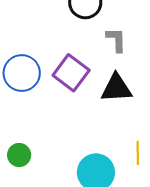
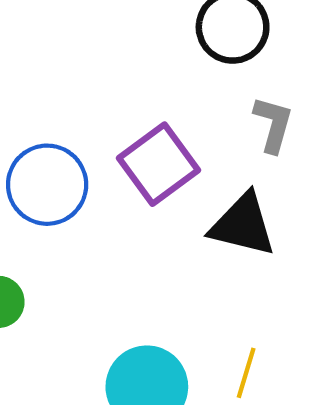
blue circle: (22, 73) -> (47, 185), moved

